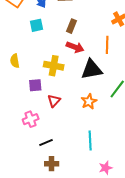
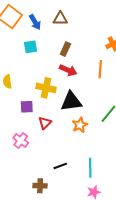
black triangle: (92, 69) -> (71, 101), moved
pink cross: (31, 119) -> (21, 140), turned -35
cyan line: (90, 140) -> (90, 168), moved
black line: (46, 143) -> (60, 166), moved

